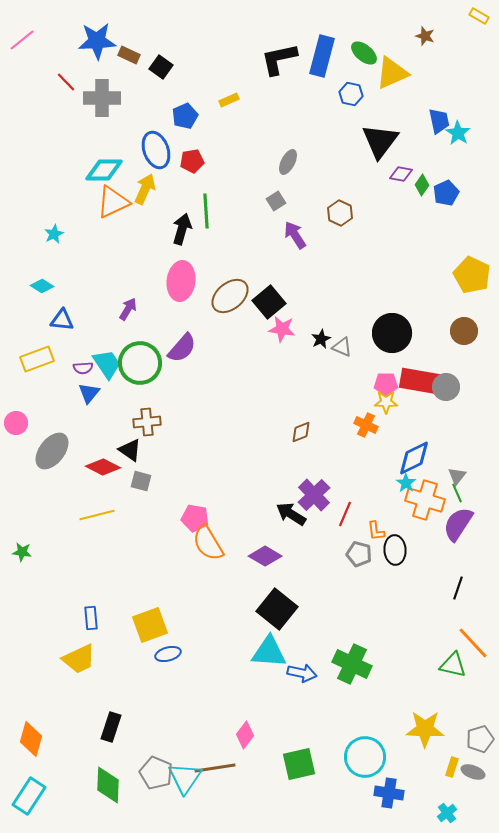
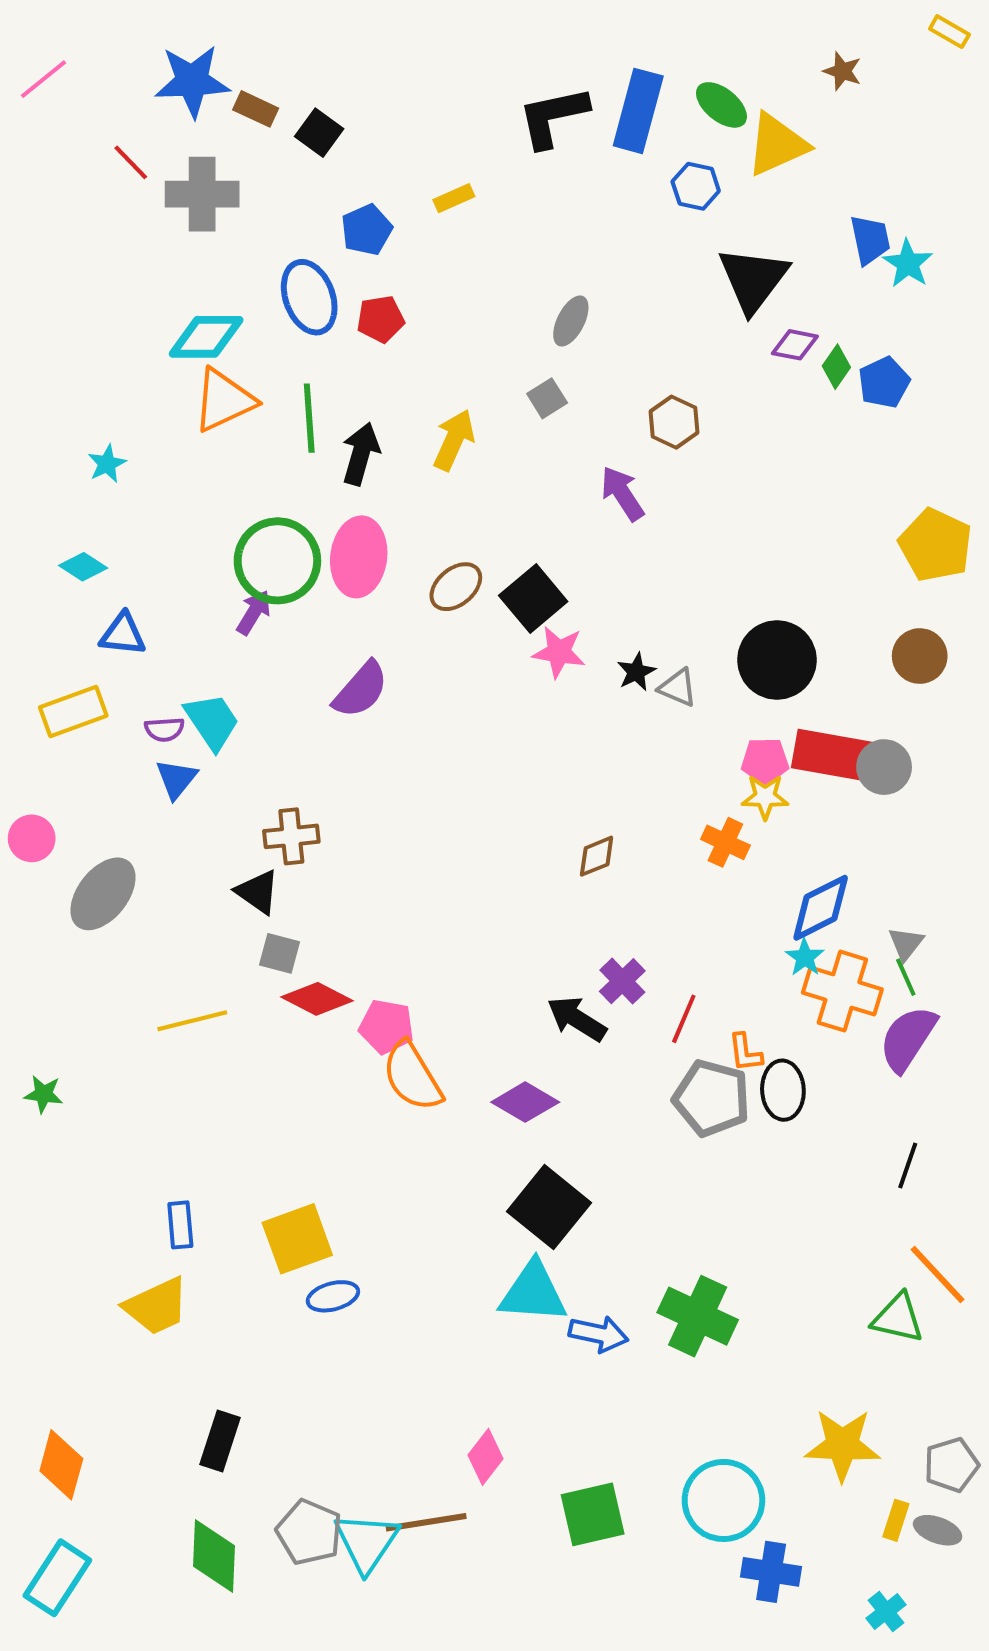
yellow arrow: (145, 189) -> (454, 440), moved
green line: (206, 211) -> (309, 418), moved
purple arrow: (295, 235) -> (622, 493), moved
brown ellipse: (230, 296) -> (456, 587), size x0.7
green circle: (140, 363) -> (277, 561), moved
red diamond: (103, 467) -> (317, 999), moved
purple cross: (314, 495) -> (622, 981), size x0.7
gray pentagon: (359, 554) -> (712, 1098), size x1.5

